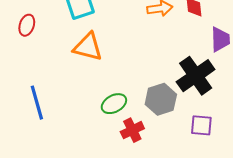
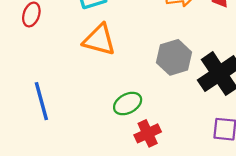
gray hexagon: (161, 99) -> (174, 57), moved

